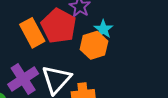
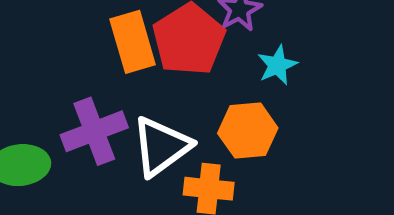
orange hexagon: (94, 45) -> (248, 131), moved

